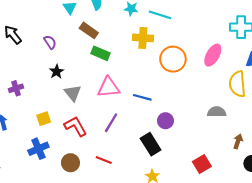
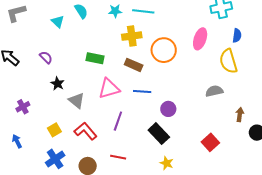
brown rectangle: (89, 30) -> (134, 65), moved

